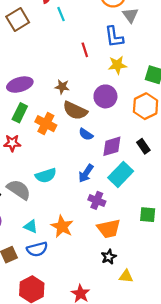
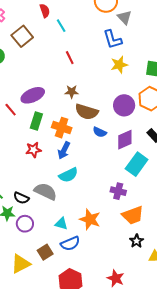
red line: (85, 50) -> (70, 58), moved
purple circle: (105, 96) -> (124, 105), moved
blue arrow: (86, 173) -> (64, 150), moved

